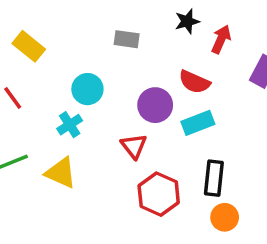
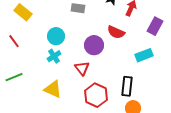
cyan rectangle: (198, 123) -> (144, 55), moved
cyan cross: (70, 125) -> (54, 56), moved
yellow triangle: (61, 173) -> (53, 89), moved

